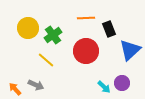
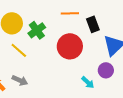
yellow line: (46, 60) -> (19, 50), moved
purple circle: (122, 83) -> (106, 70), moved

